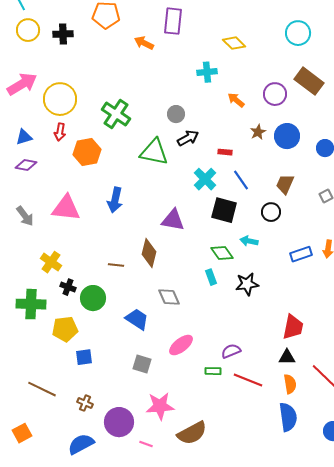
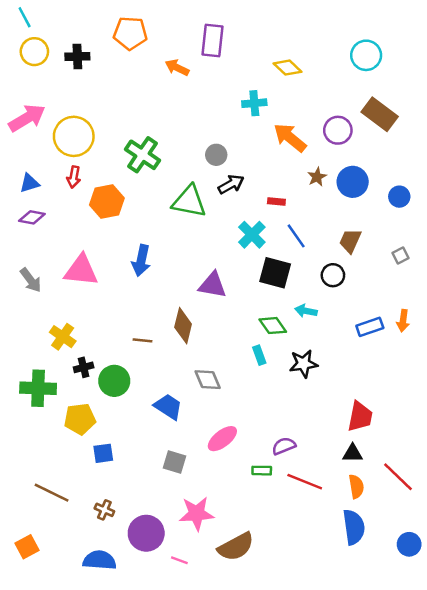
orange arrow: (236, 100) -> (290, 138), size x1.6
black cross: (68, 287) -> (84, 367), turned -35
blue semicircle: (81, 444) -> (100, 560), turned 32

